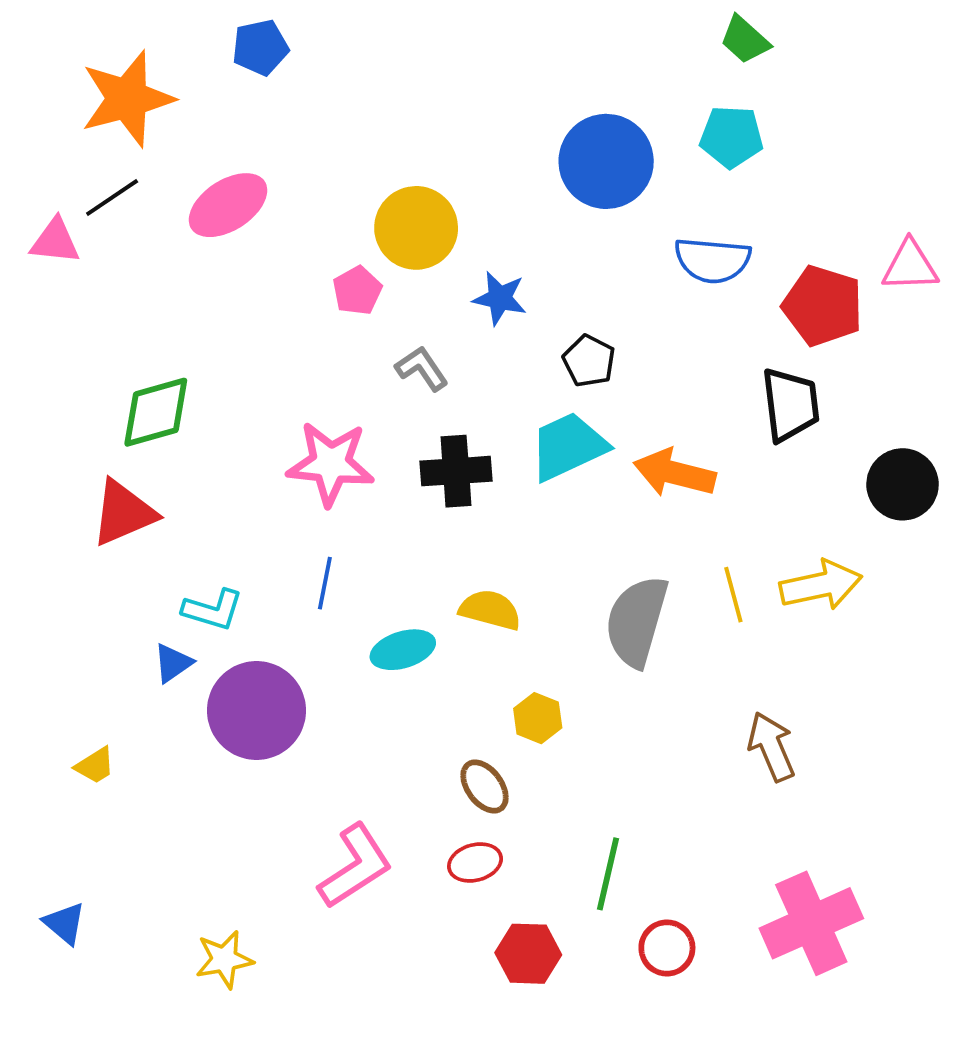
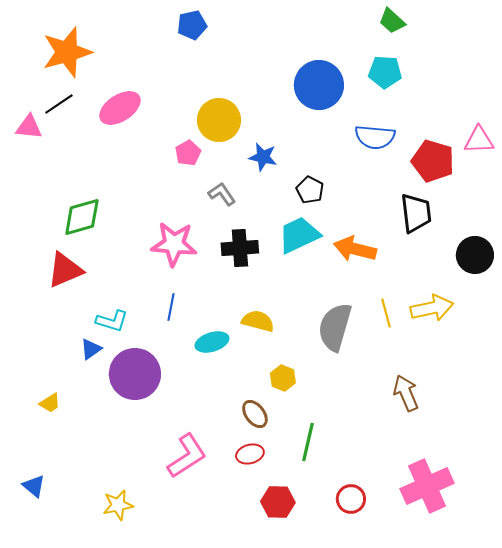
blue pentagon: (260, 47) -> (192, 25), moved
green line: (608, 874) -> (308, 442), moved

